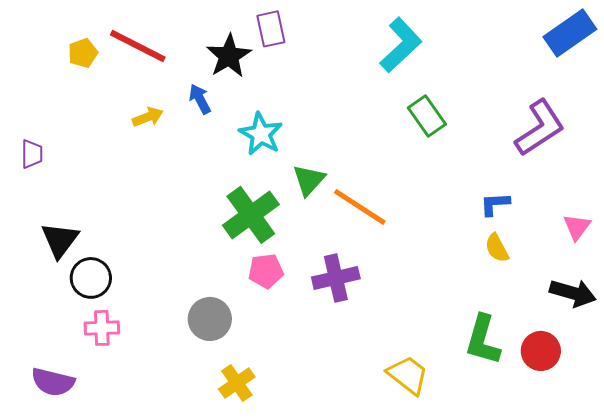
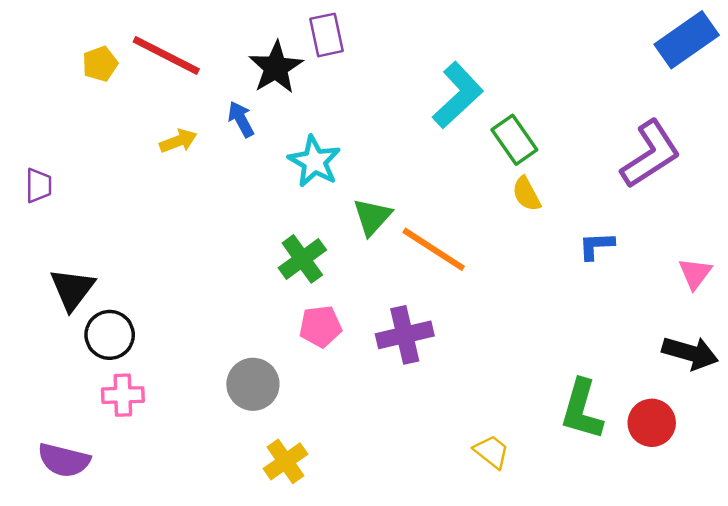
cyan L-shape: (401, 45) -> (458, 95), moved
green cross: (251, 215) -> (302, 259), size x0.7
yellow semicircle: (497, 248) -> (526, 194), moved
yellow trapezoid: (408, 375) -> (491, 452), size x0.7

